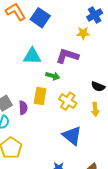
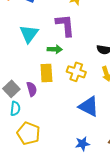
cyan triangle: (32, 56) -> (29, 34), turned -42
purple L-shape: (67, 56) -> (65, 25), turned 80

